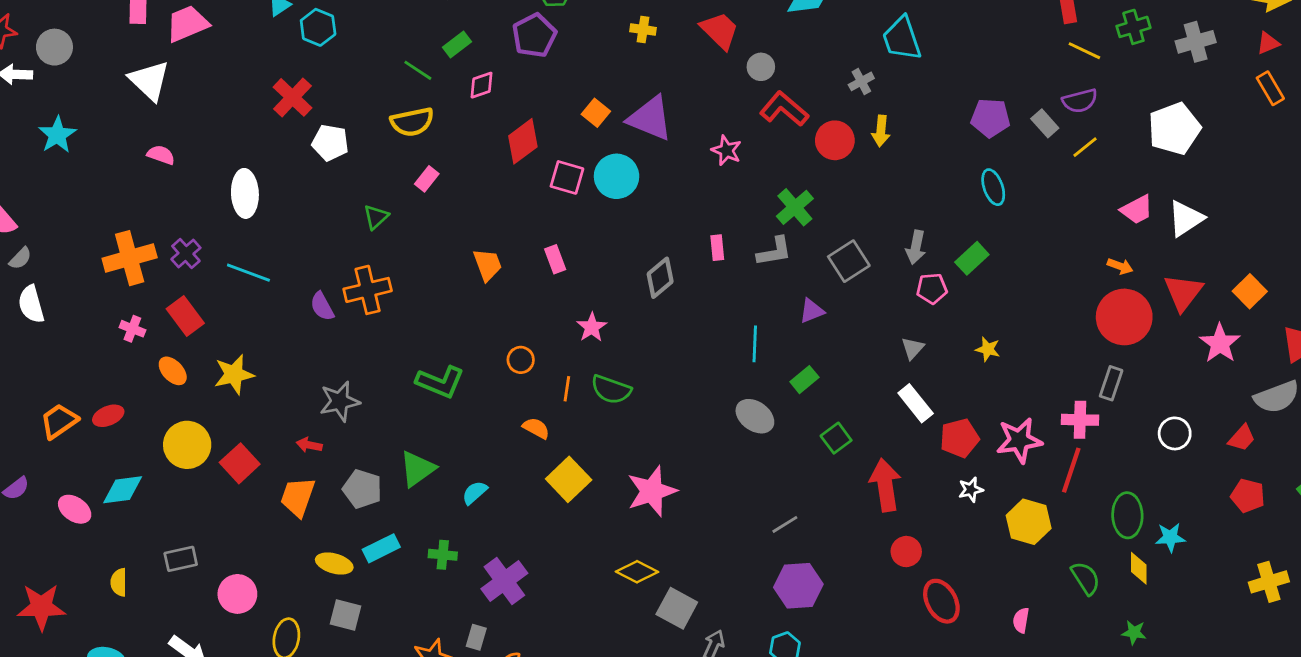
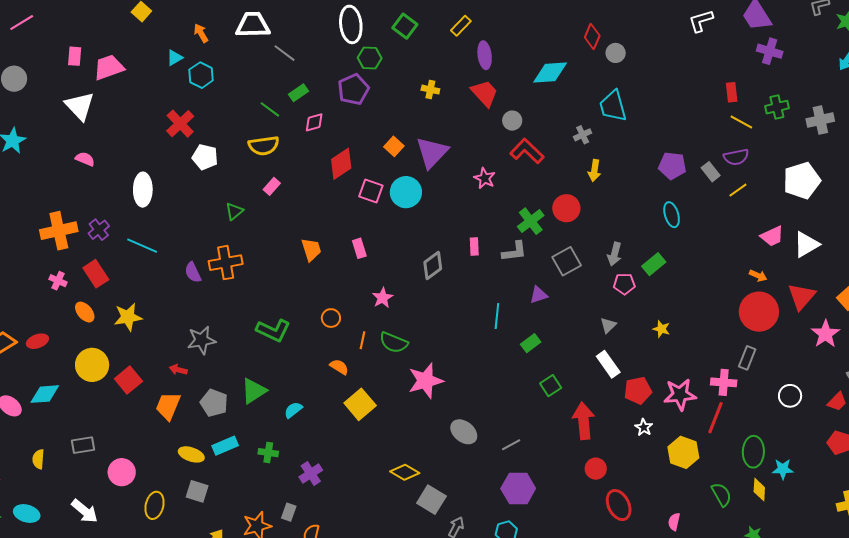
purple triangle: (650, 118) -> (432, 152), turned 48
red circle: (835, 140) -> (566, 208), moved
gray ellipse: (755, 416) -> (464, 432), moved
white star: (971, 490) -> (644, 427), turned -30
pink star: (652, 491) -> (426, 381), moved
purple cross: (504, 581) -> (311, 474), size x0.7

